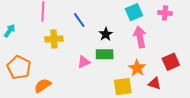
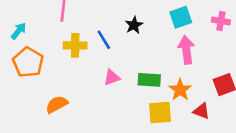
blue line: (79, 20) -> (104, 40), moved
black star: (106, 34) -> (134, 25), moved
green rectangle: (105, 54) -> (149, 80), moved
orange pentagon: (19, 67) -> (28, 62), moved

